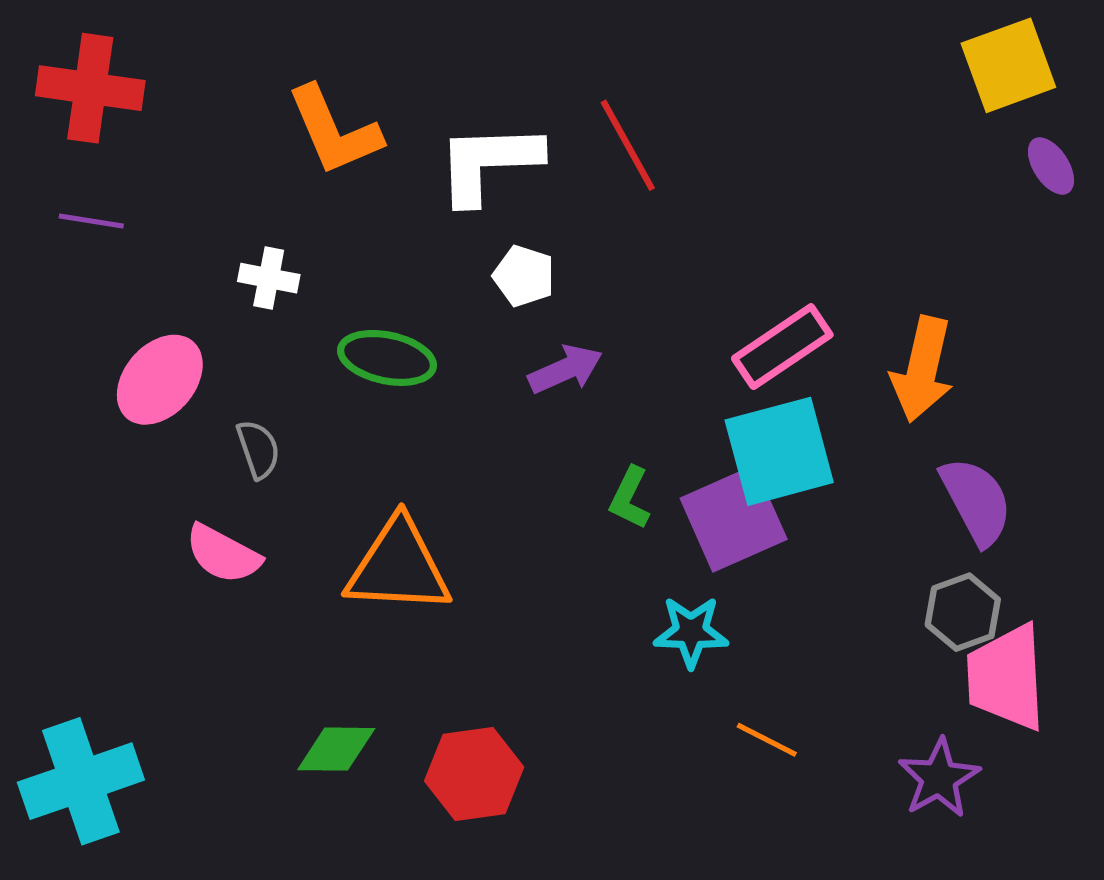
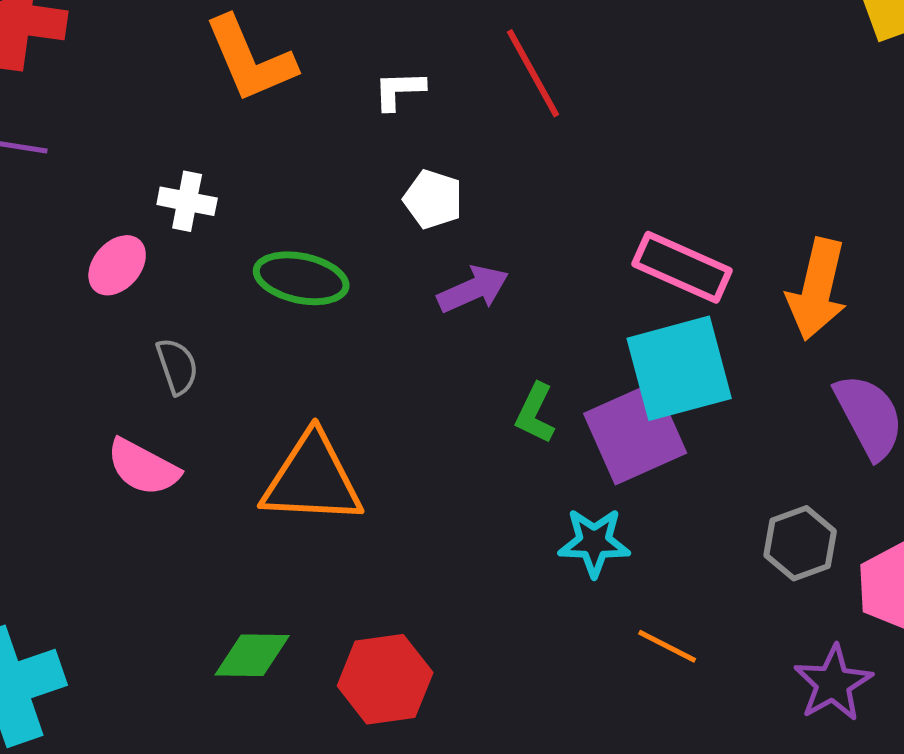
white L-shape: (489, 163) -> (399, 90), size x0.5
pink rectangle: (782, 347) -> (682, 267), turned 58
pink ellipse: (160, 380) -> (117, 265), moved, size x0.7
gray hexagon: (963, 612) -> (800, 543), moved

